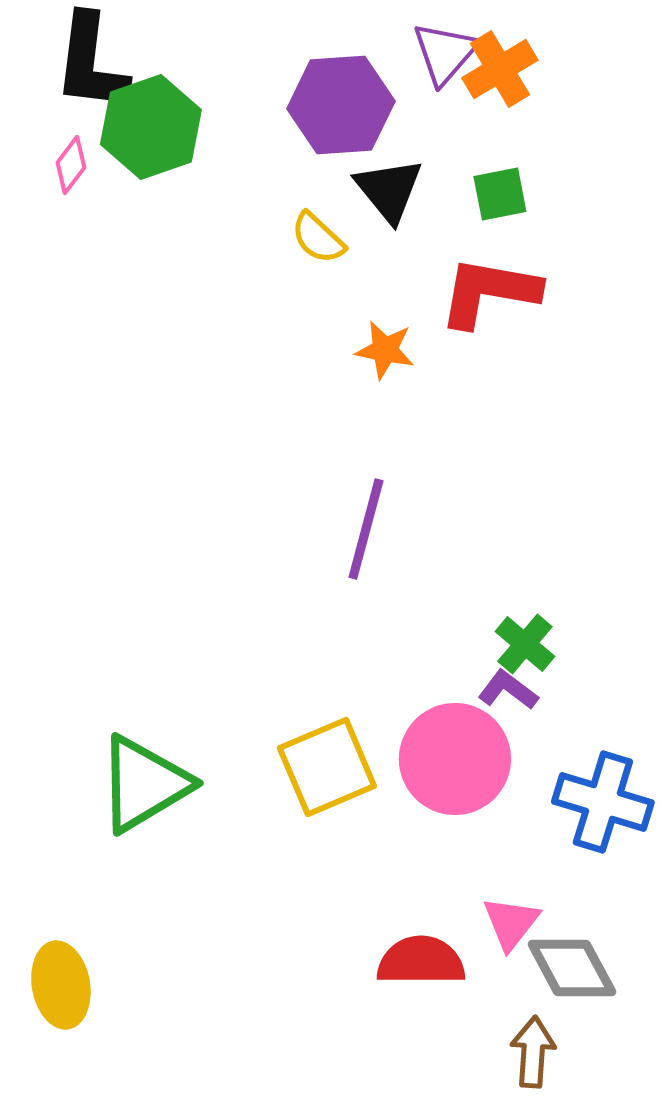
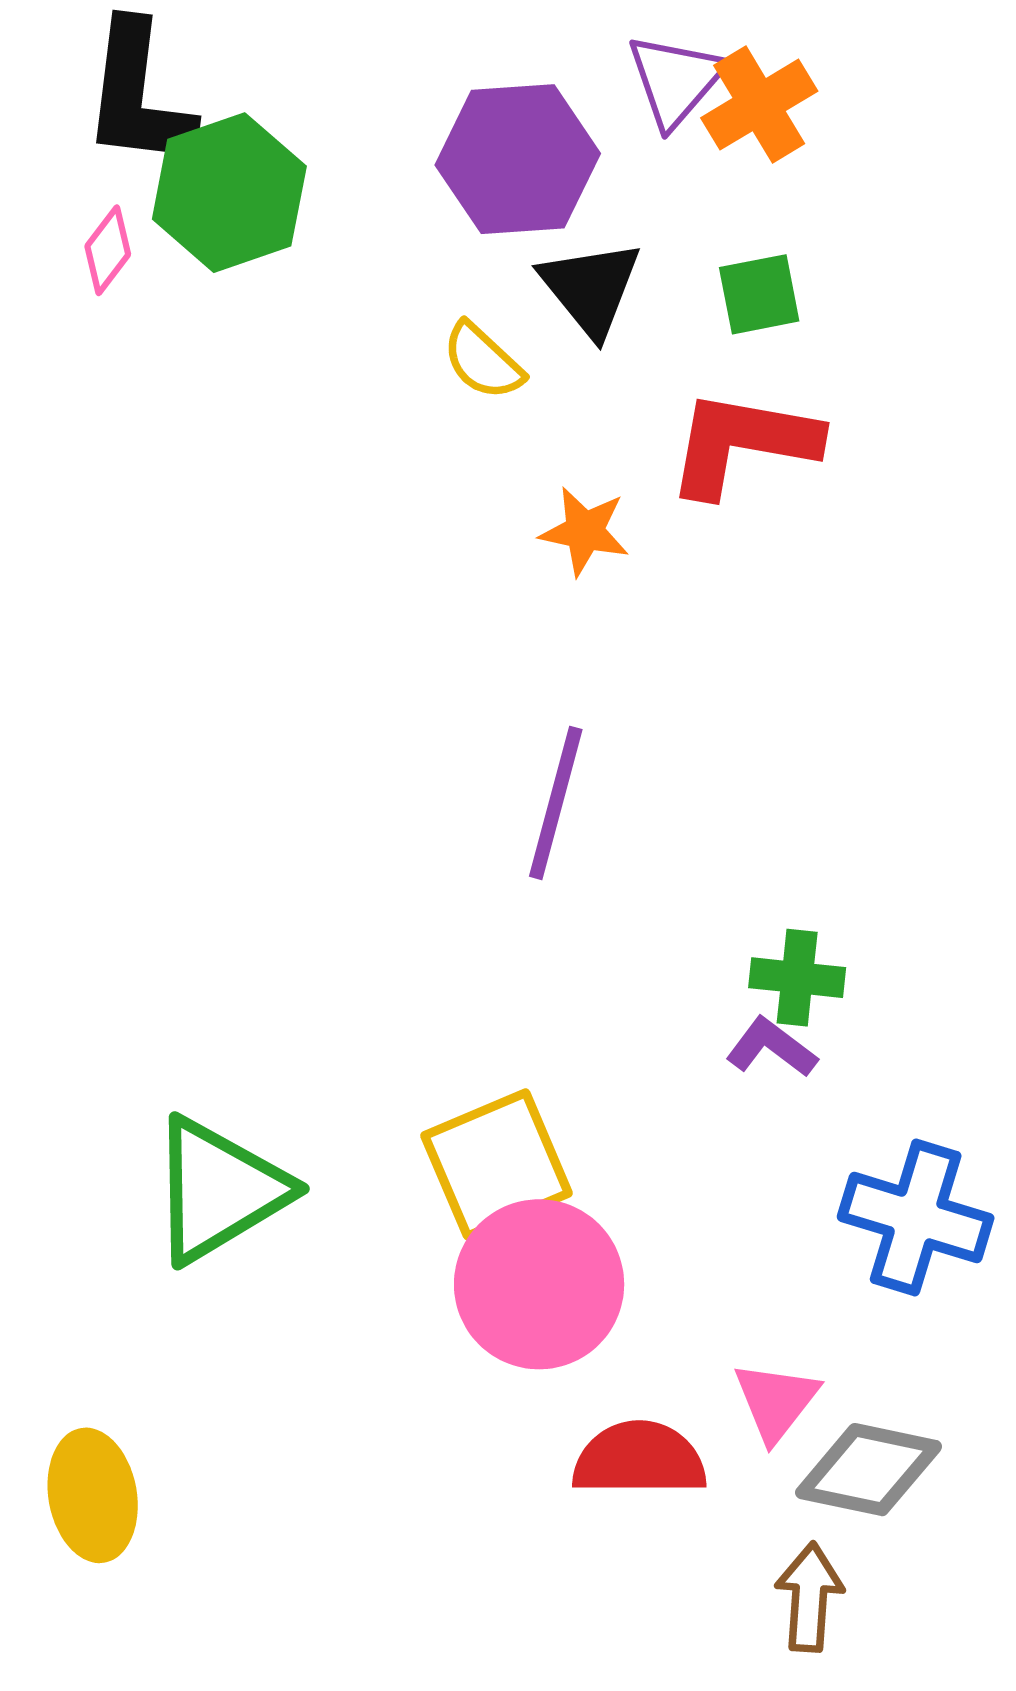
green cross: (525, 644) -> (797, 978), turned -34
pink circle: (455, 759) -> (539, 1284), moved
gray diamond: (572, 968) -> (869, 1470), turned -50

